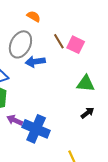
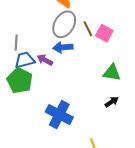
gray ellipse: (20, 44) -> (64, 24), moved
purple arrow: (15, 120) -> (45, 60), moved

